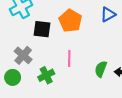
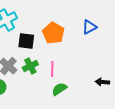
green semicircle: (101, 69) -> (59, 89), moved, turned 35
green cross: (46, 75) -> (30, 66), moved

